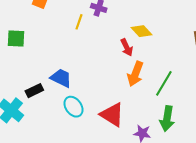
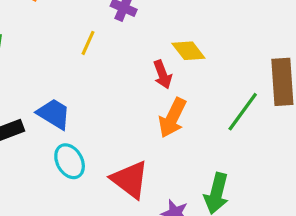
yellow line: (79, 22) -> (88, 43), moved
green line: (164, 83) -> (243, 112), moved

